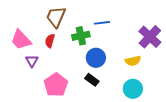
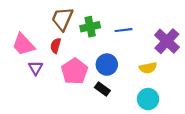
blue line: (102, 23) -> (124, 30), moved
green cross: (81, 36) -> (90, 27), moved
pink pentagon: (56, 85) -> (75, 71), moved

